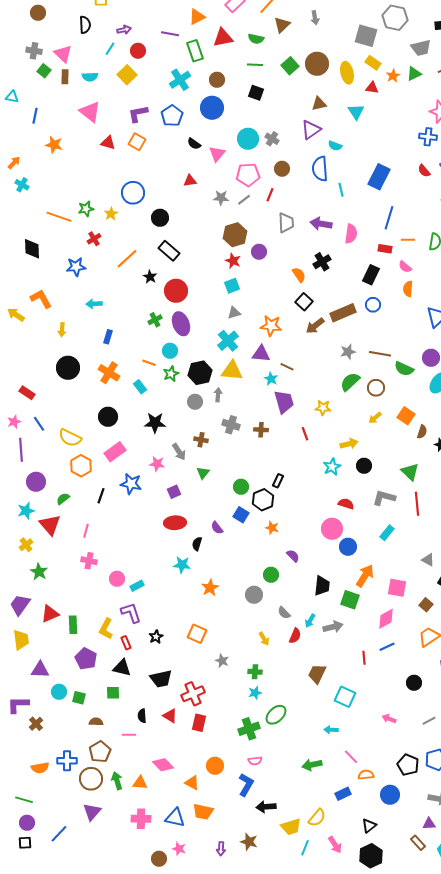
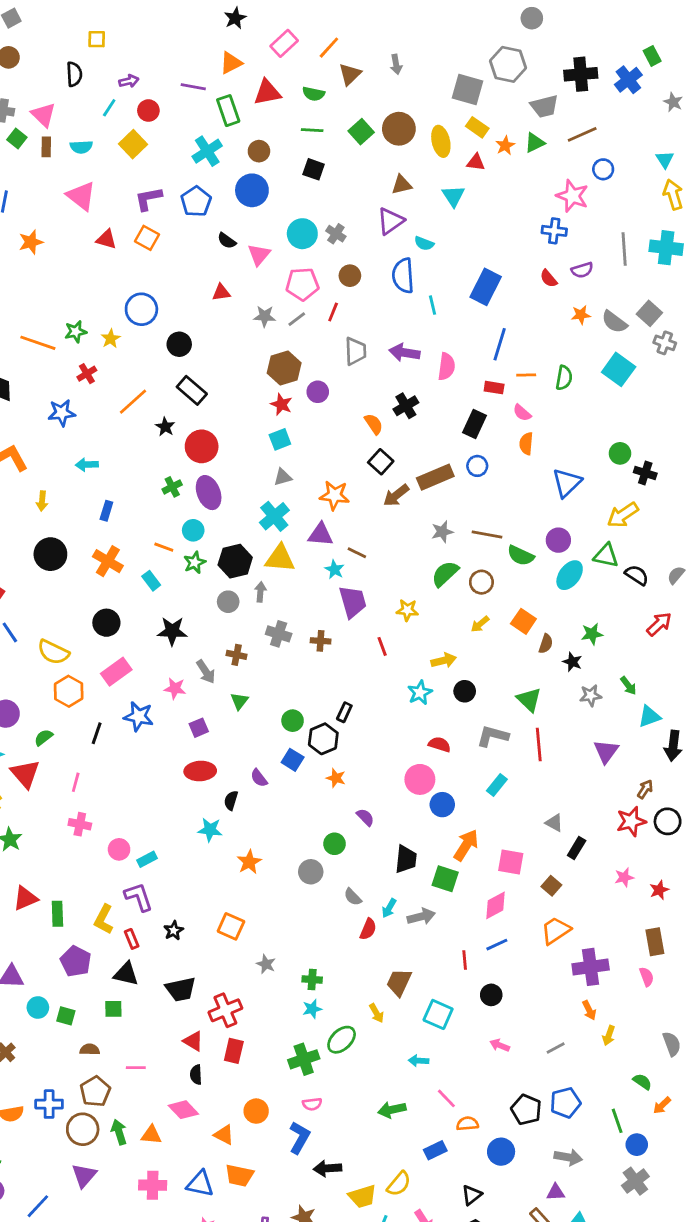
orange star: (54, 145) -> (31, 242), turned -30
yellow arrow: (264, 639) -> (376, 1013), moved
black circle: (414, 683) -> (491, 995), moved
black semicircle: (142, 716) -> (196, 1075), moved

